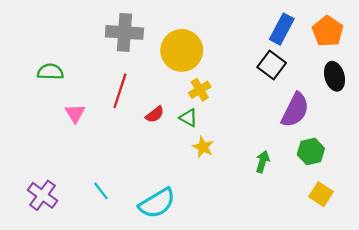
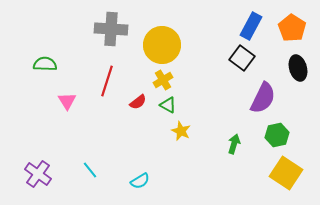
yellow cross: (200, 90) -> (163, 80), moved
yellow square: (321, 194) -> (286, 173), size x1.5
cyan semicircle: (157, 203) -> (140, 181), size x0.6

